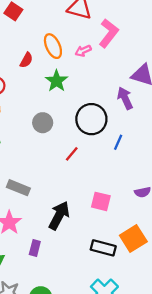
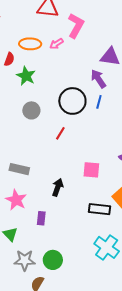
orange ellipse: (53, 46) -> (30, 44), turned -55
green star: (57, 81) -> (26, 76), moved
blue line: (118, 142) -> (99, 102), moved
black arrow: (59, 215) -> (58, 187), size x0.7

